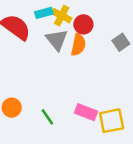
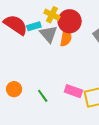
cyan rectangle: (44, 13) -> (34, 26), moved
red circle: (83, 24) -> (70, 21), size x1.5

